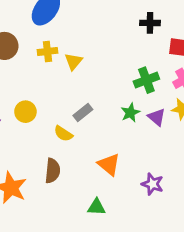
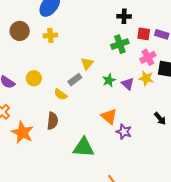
yellow triangle: (73, 61) -> (87, 63), moved
green cross: (146, 80) -> (120, 44), moved
orange triangle: (109, 164) -> (109, 116), moved
green triangle: (96, 207) -> (83, 147), size x1.6

